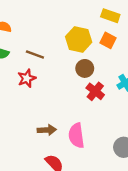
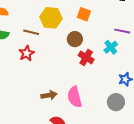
yellow hexagon: (79, 39) -> (51, 18), moved
orange square: (108, 40) -> (84, 14), moved

